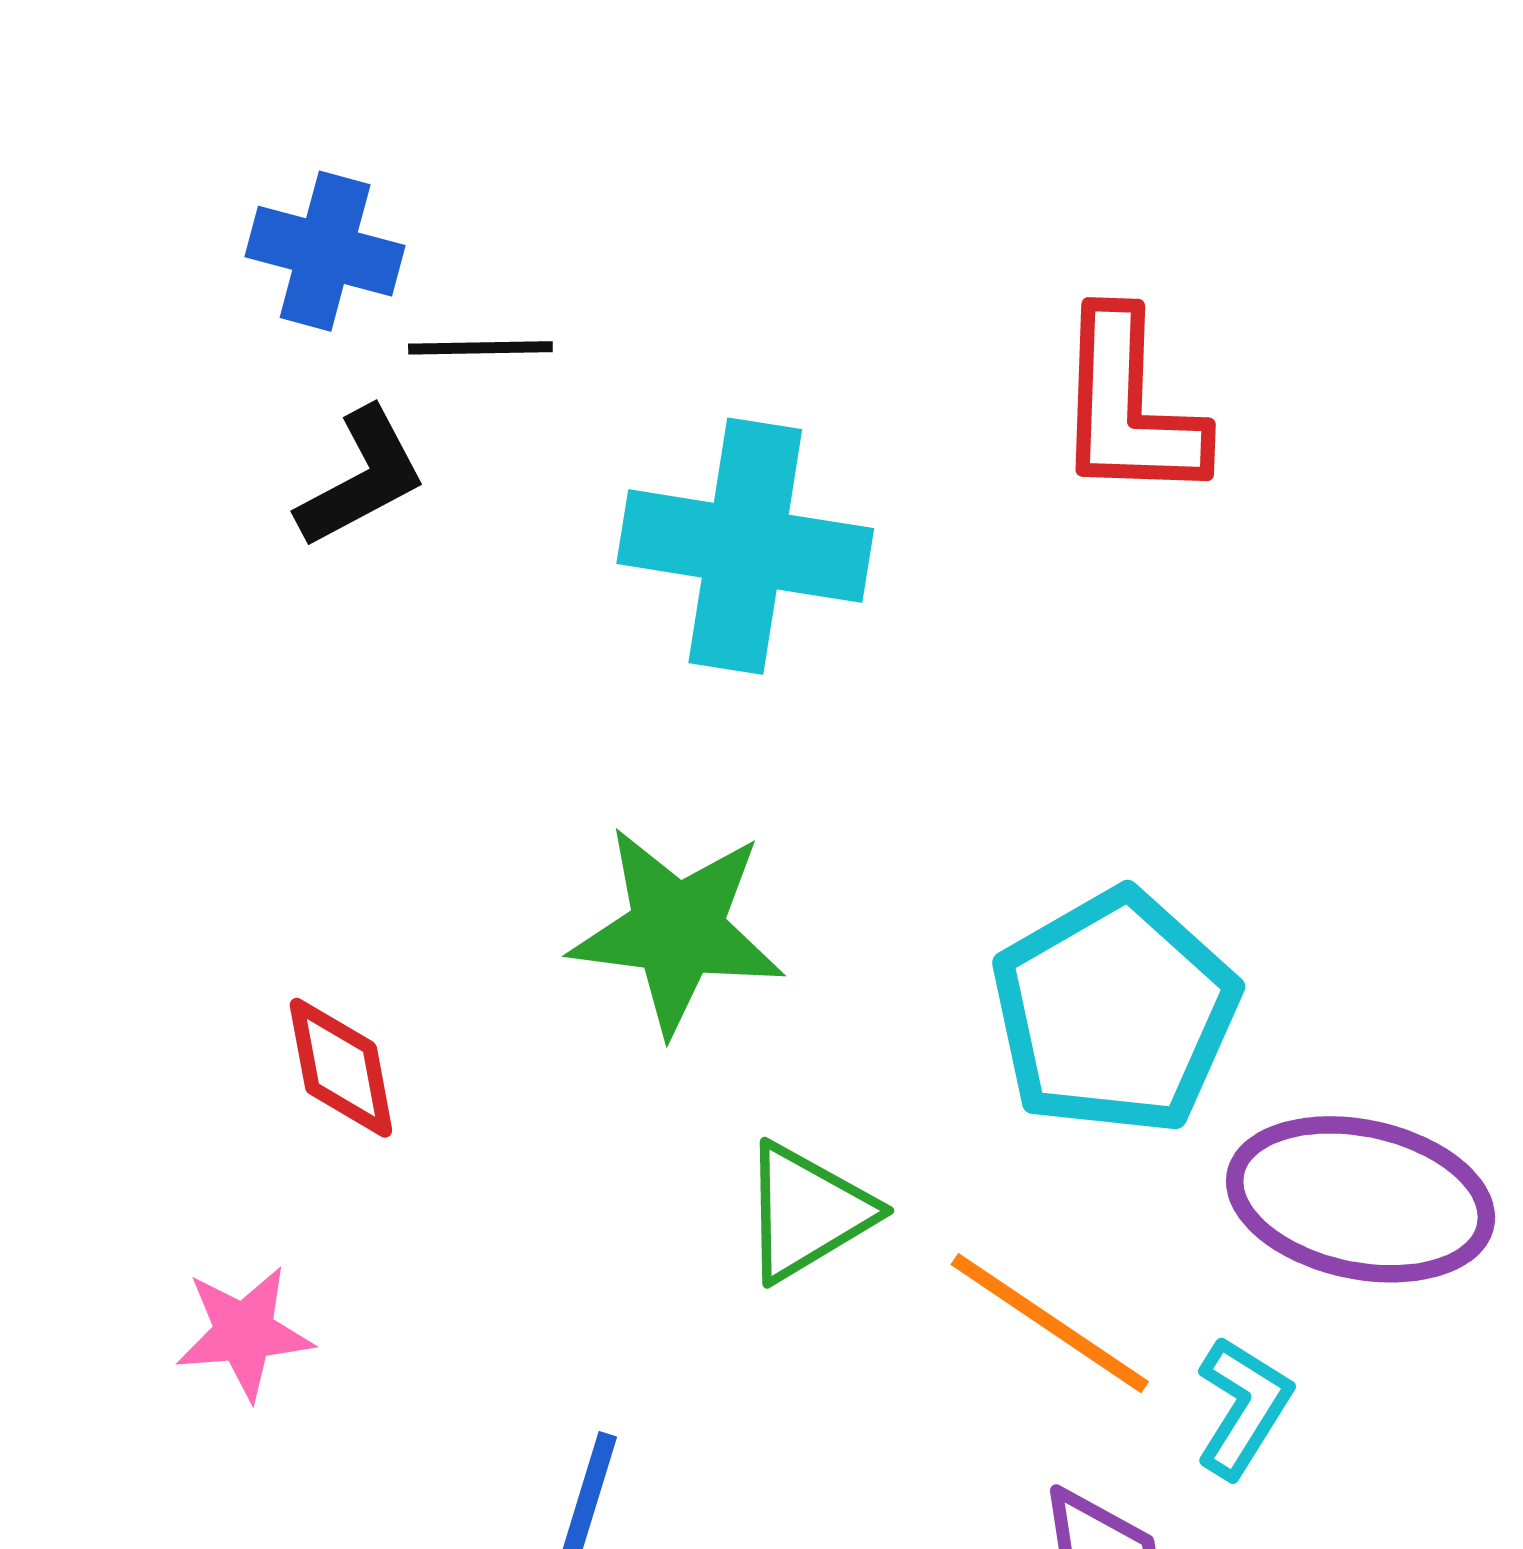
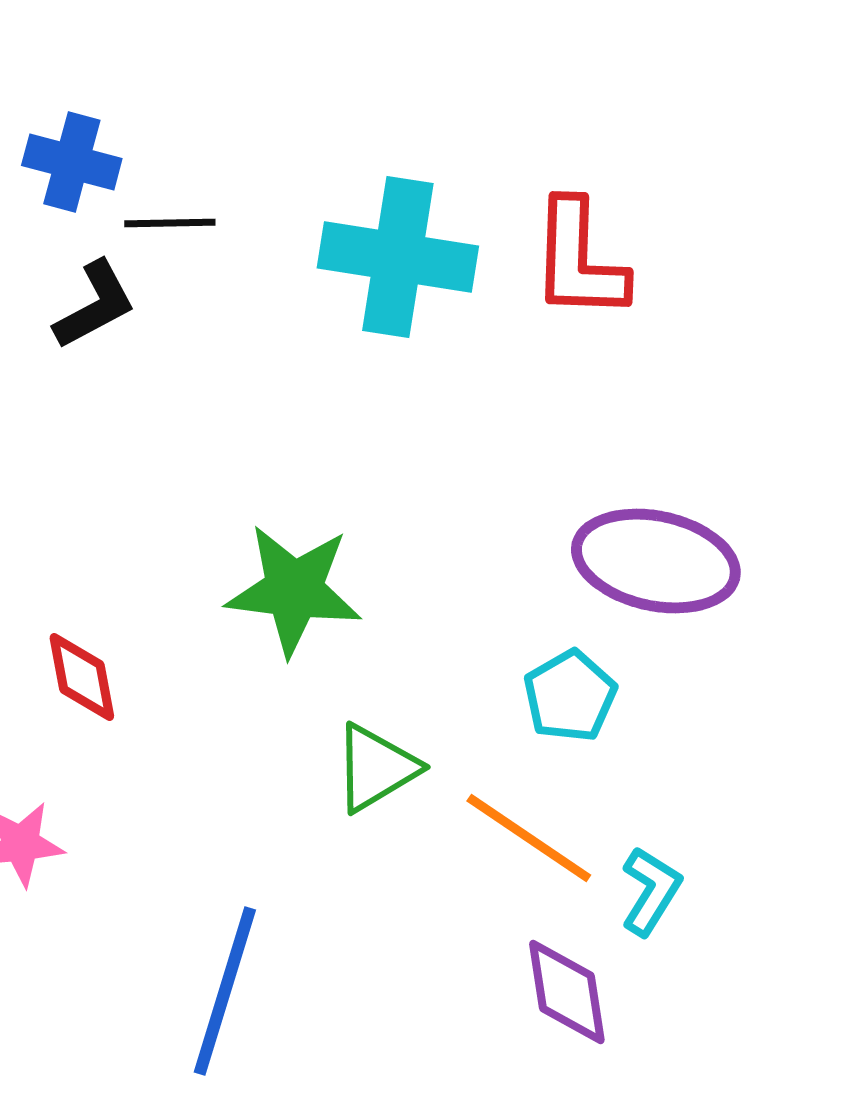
cyan cross: (745, 546) -> (398, 257), moved
cyan pentagon: (1115, 1012) -> (570, 696), moved, size x0.6
purple ellipse: (1361, 1199) -> (656, 561), moved

